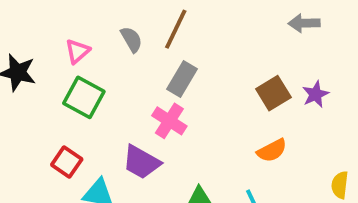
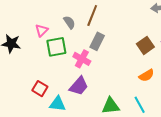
green square: (84, 97) -> (56, 47), moved, turned -35
pink cross: (169, 121) -> (82, 59), moved
purple trapezoid: (141, 162) -> (79, 86), turned -75

